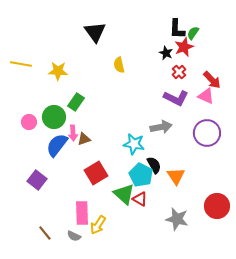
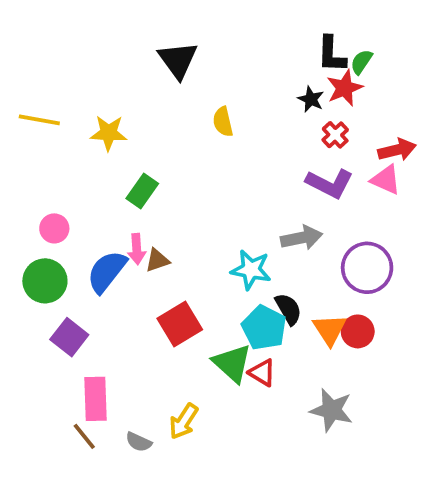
red arrow: (212, 80) -> (397, 150), turned -60
green circle: (54, 117) -> (45, 281), moved
purple circle: (207, 133) -> (367, 268), moved
red circle: (217, 206) -> (358, 331), moved, size x0.7
pink rectangle: (82, 213) -> (96, 399), moved

